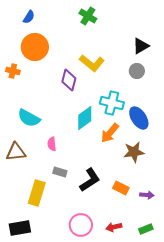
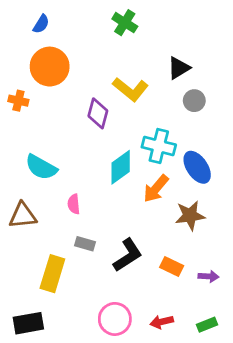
black triangle: (141, 46) -> (179, 68), moved

